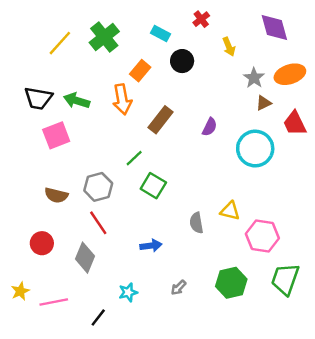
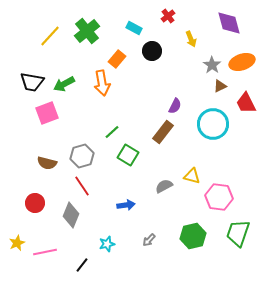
green arrow: (77, 101) -> (64, 84), turned -45
brown rectangle: (160, 120) -> (163, 132), moved
gray semicircle: (196, 223) -> (164, 186), turned 72

